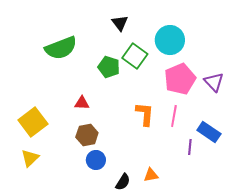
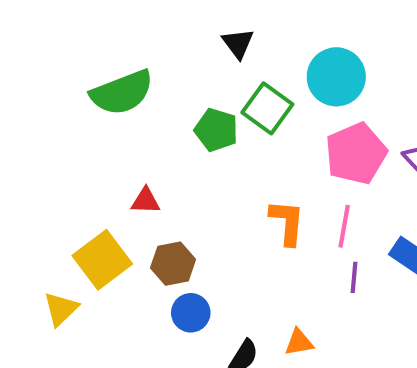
red triangle: (82, 103) -> (146, 201), moved
yellow square: (33, 122) -> (102, 260), moved
purple line: (190, 147) -> (354, 277), moved

